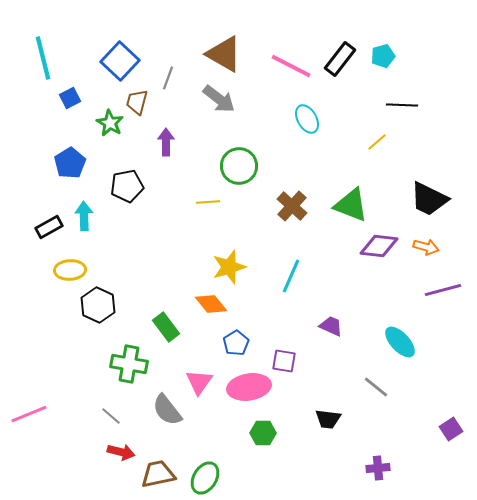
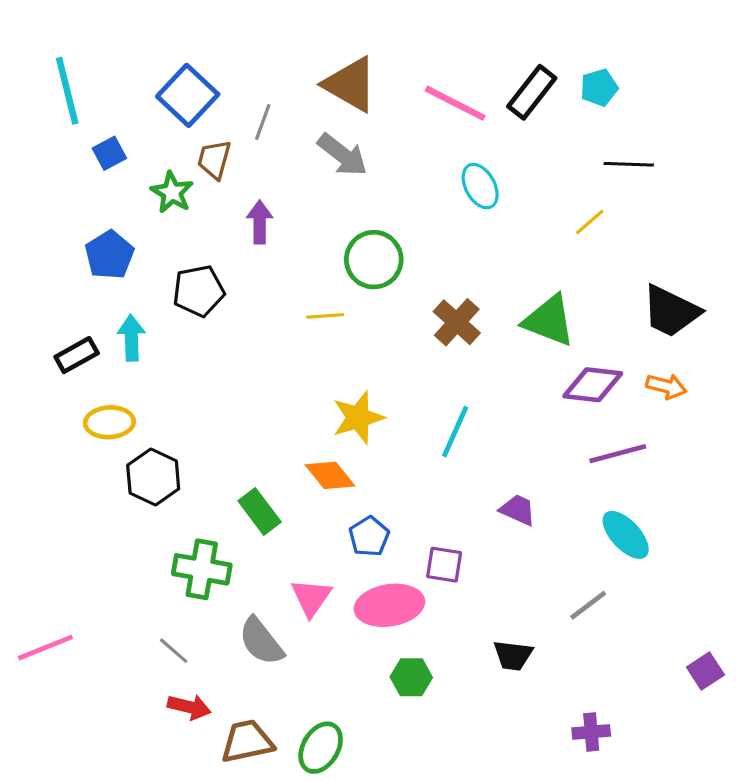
purple line: (443, 290) -> (618, 454), moved
gray line: (376, 387) -> (588, 605), turned -76

